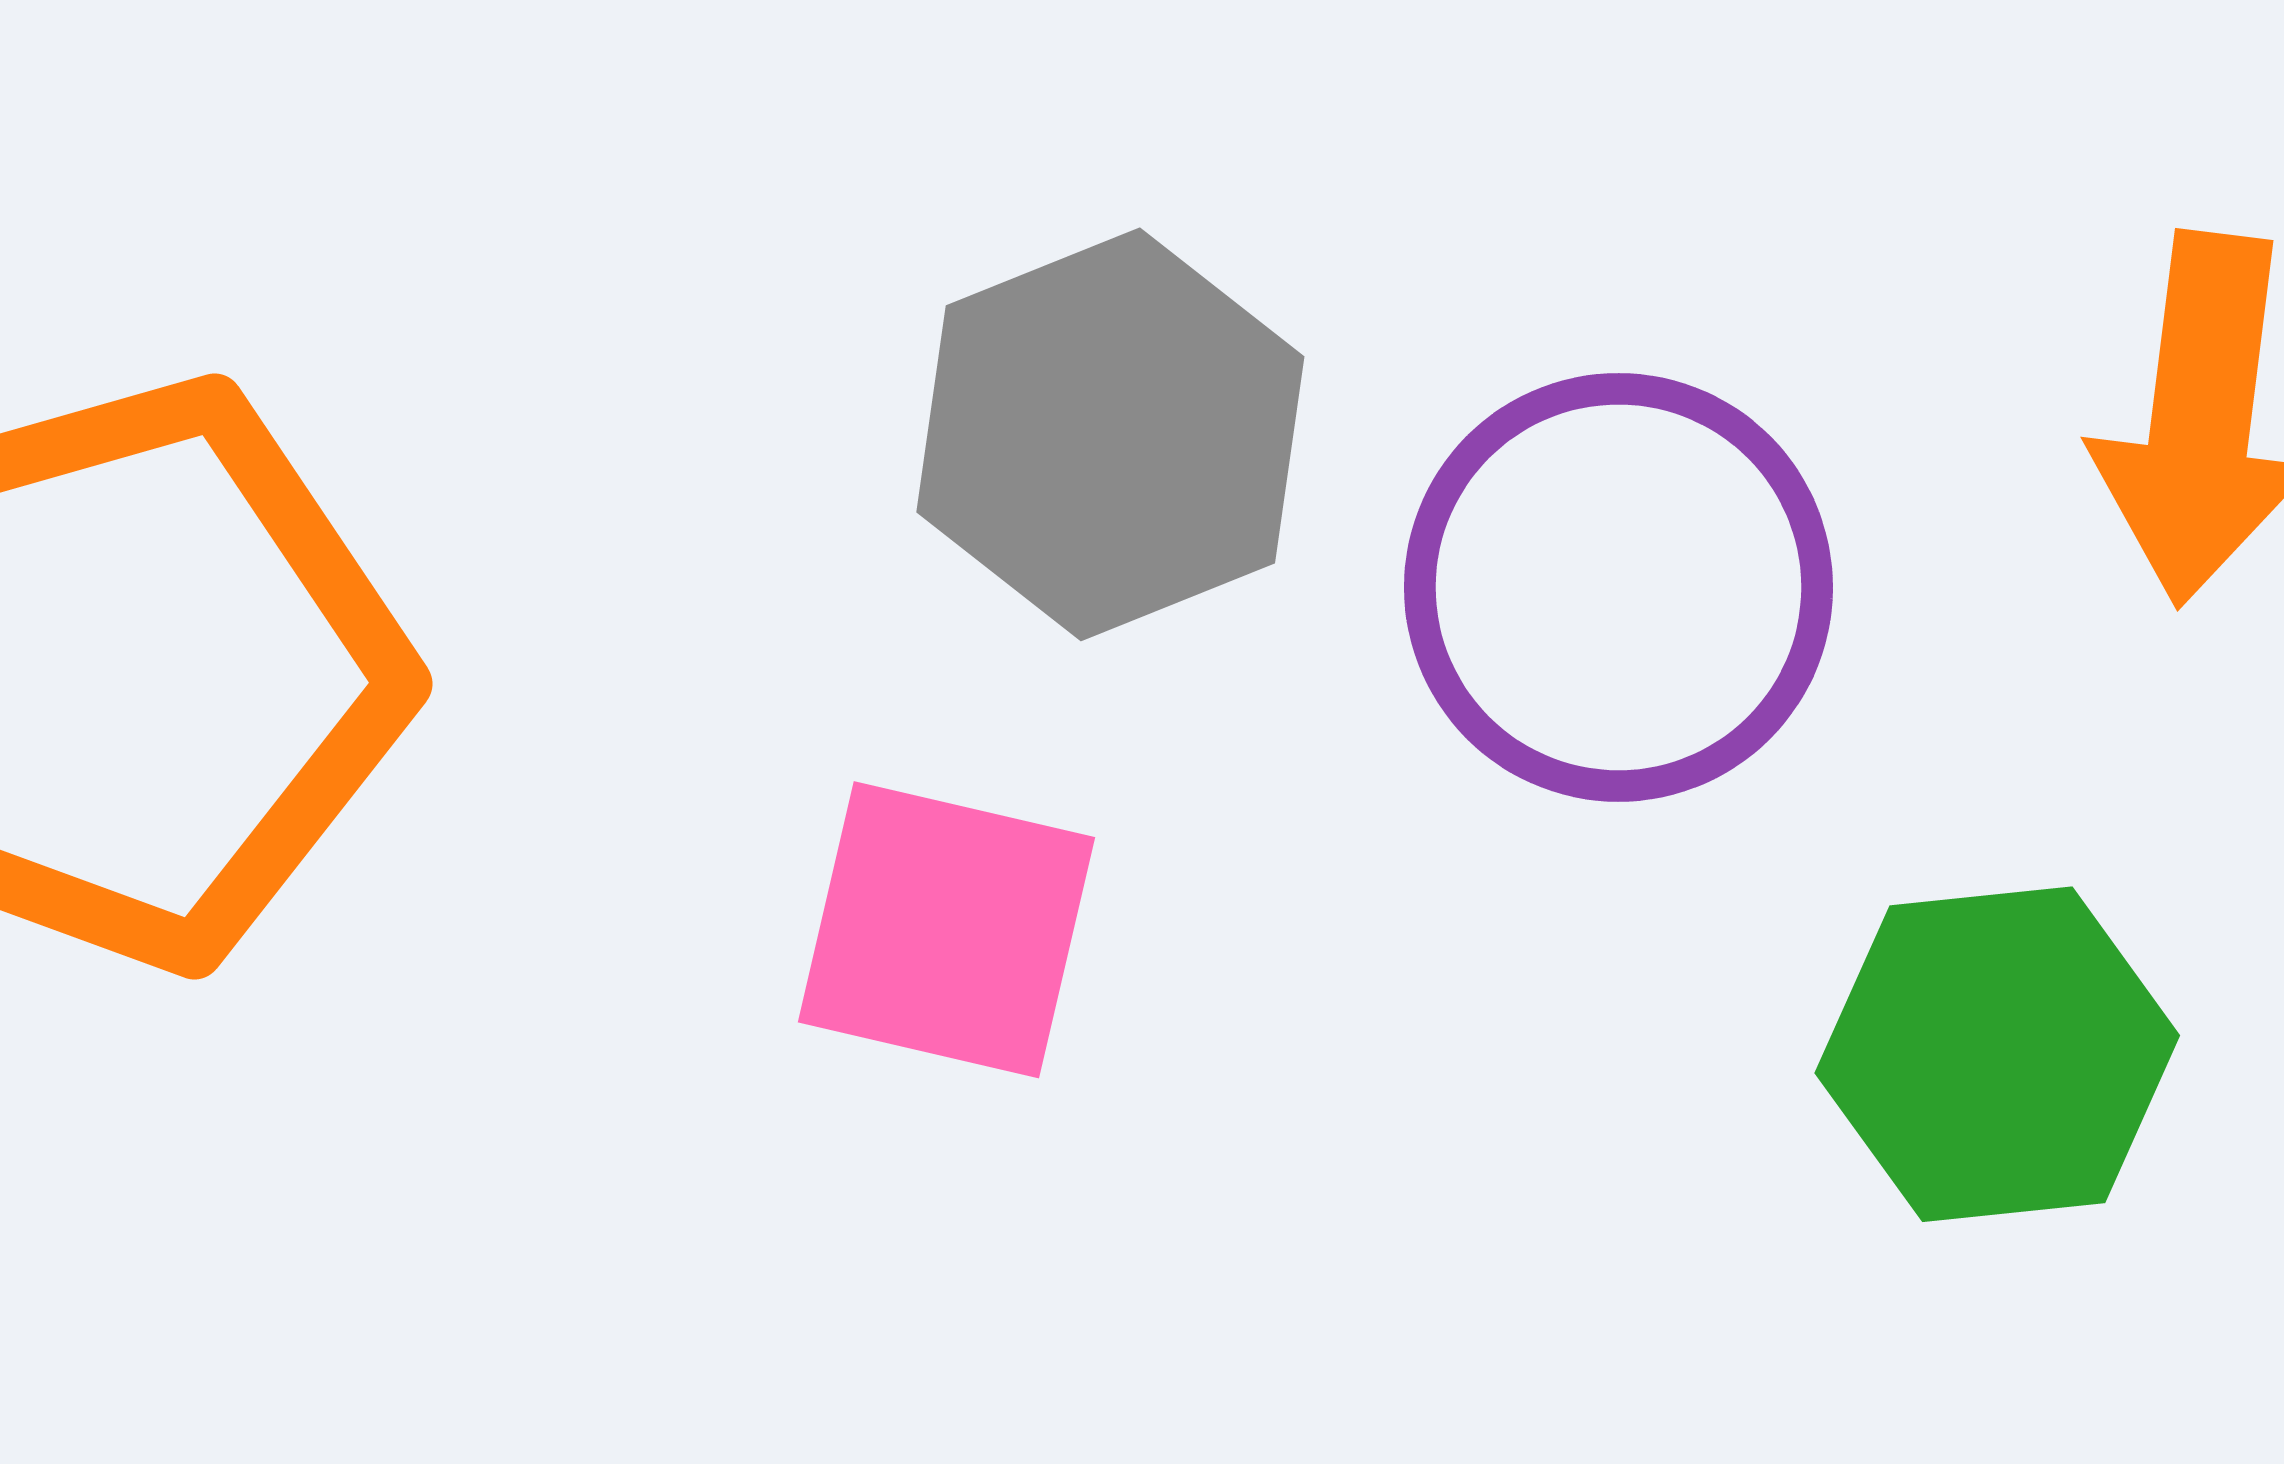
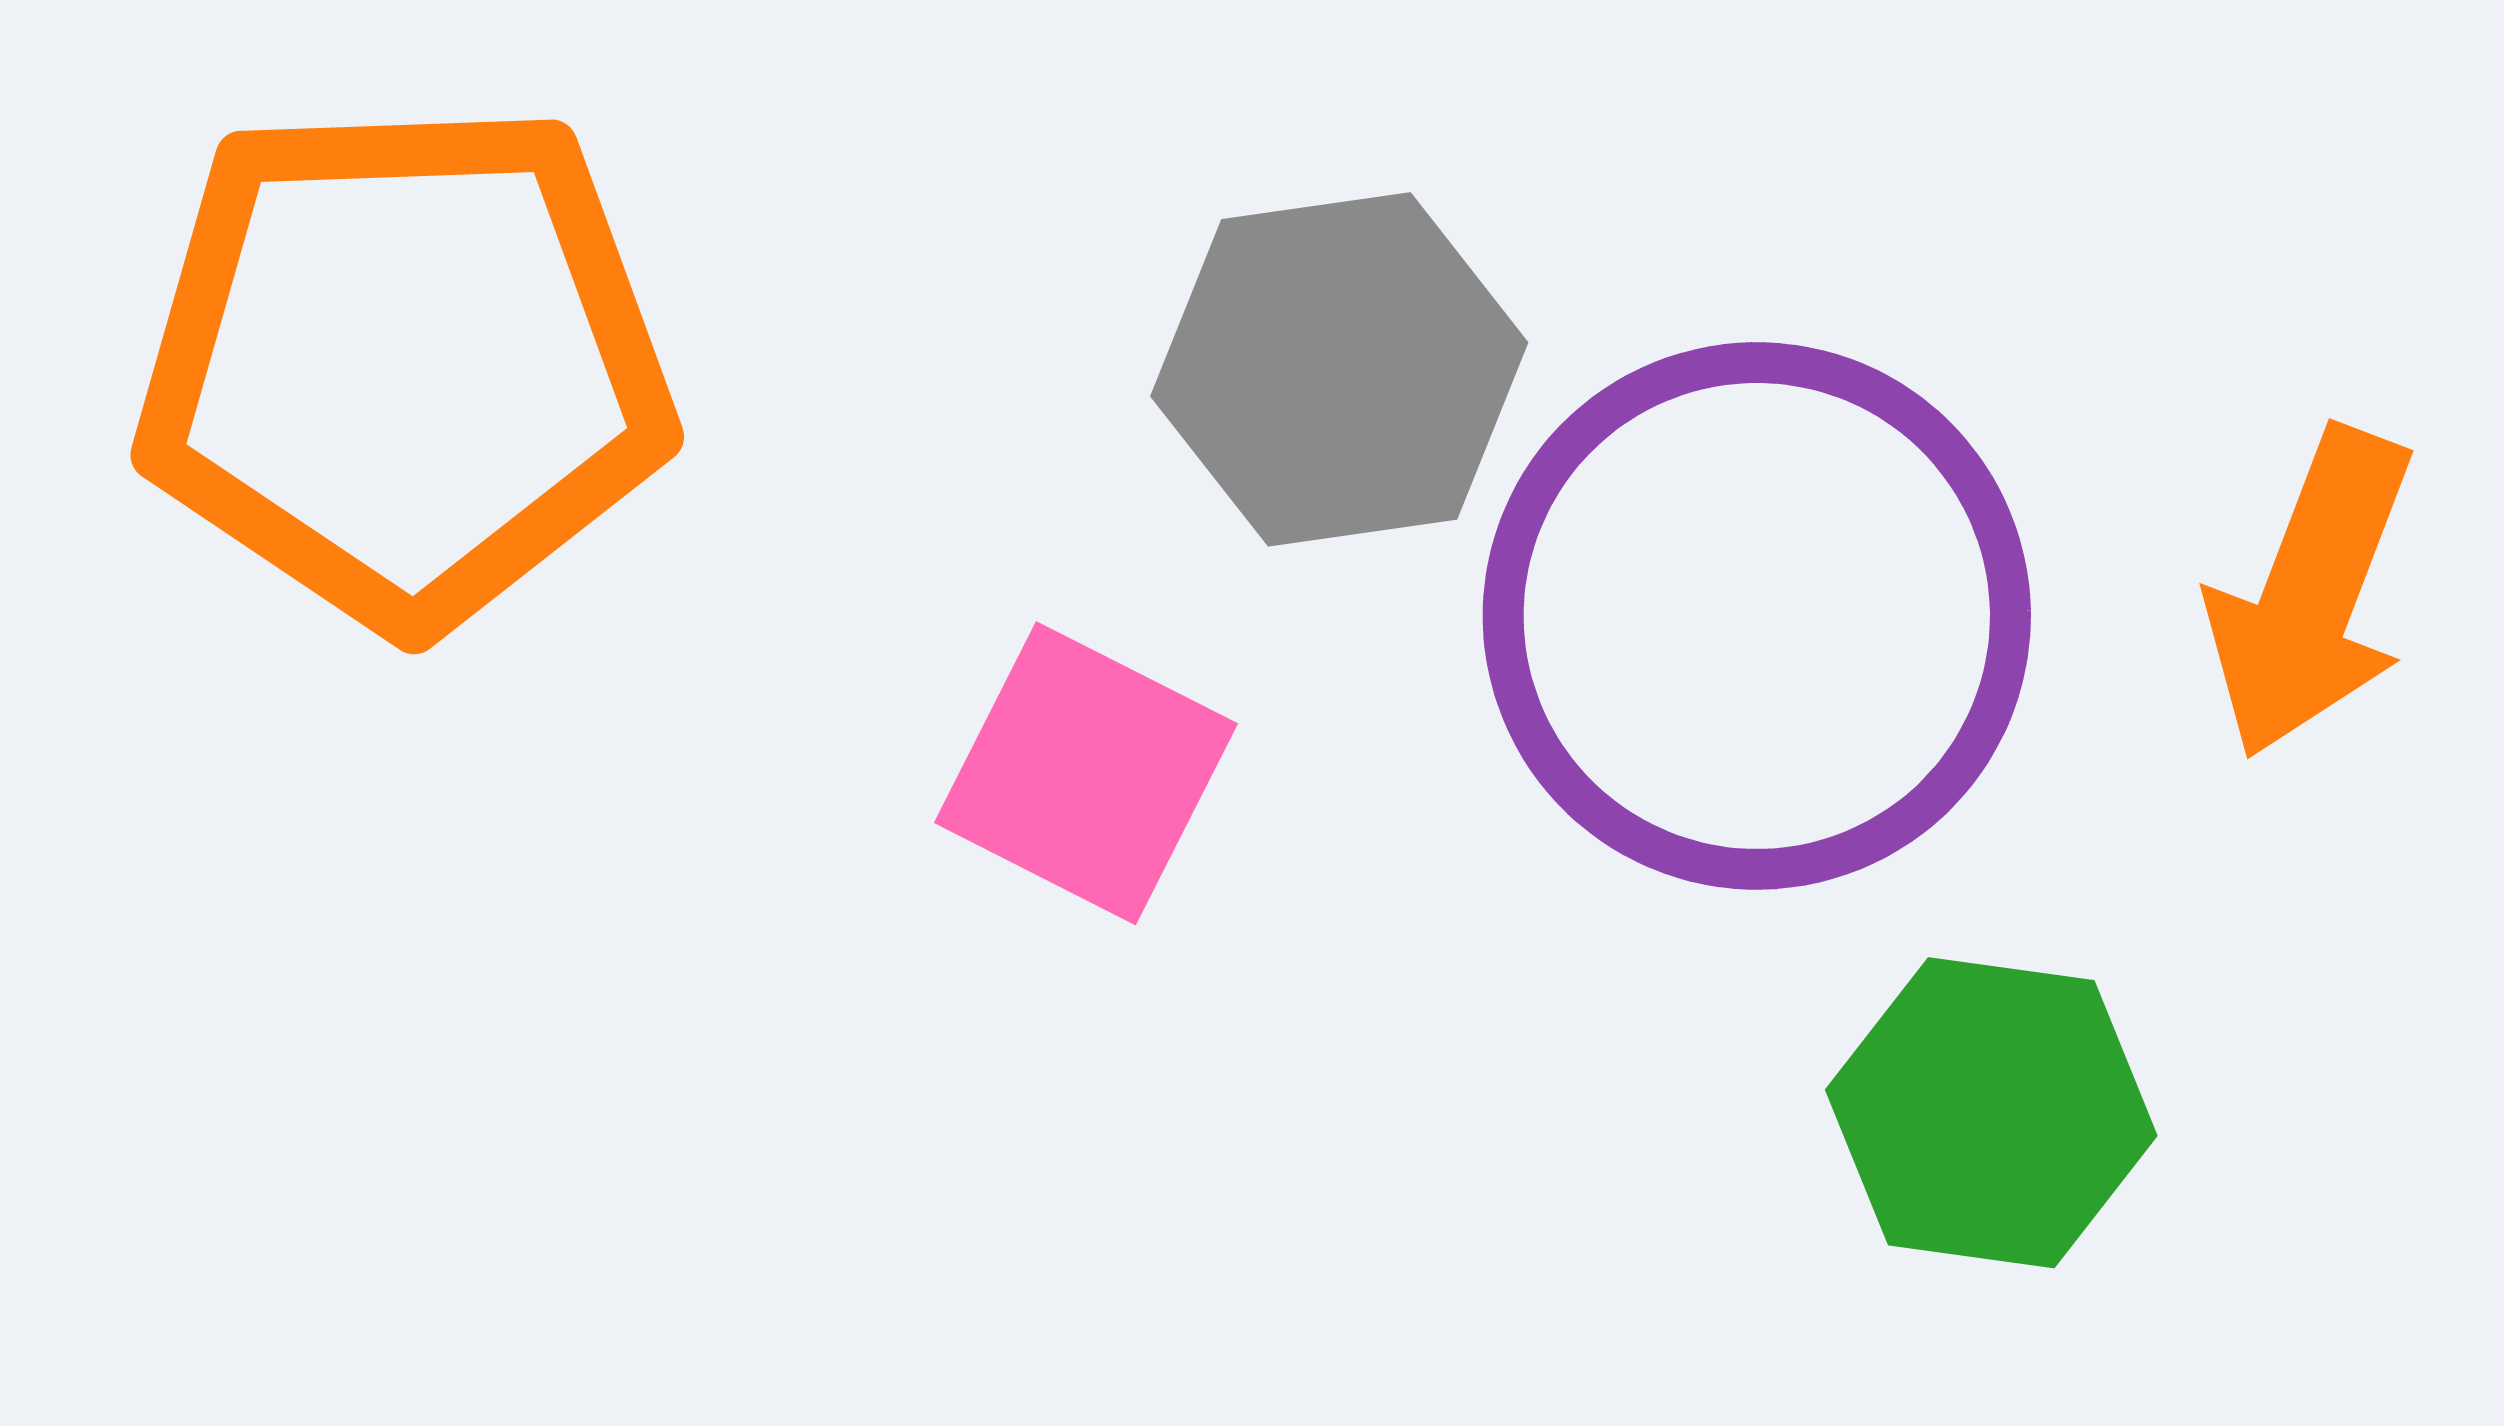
purple circle: (1618, 587) -> (1757, 616), size x1.4

